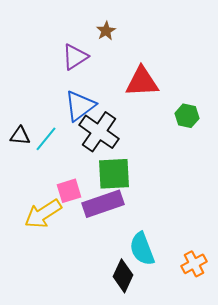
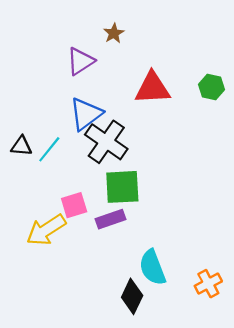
green hexagon: (187, 116) -> (212, 87), moved
purple rectangle: (103, 204) -> (111, 219), size x0.7

